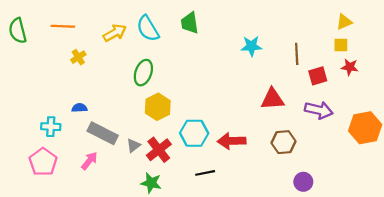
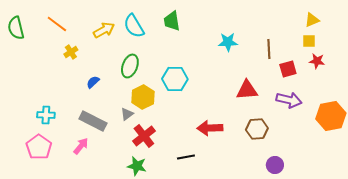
orange line: (63, 26) -> (57, 24), turned 35
blue semicircle: (79, 108) -> (93, 82), moved, turned -40
cyan hexagon: (194, 133) -> (175, 79), moved
gray triangle: (133, 145) -> (127, 114), moved

